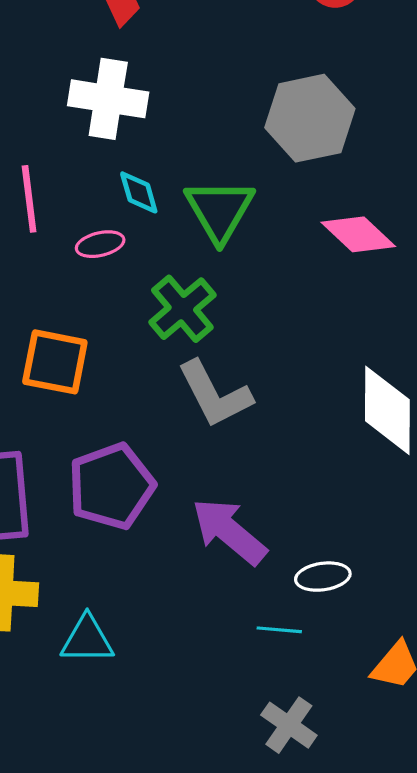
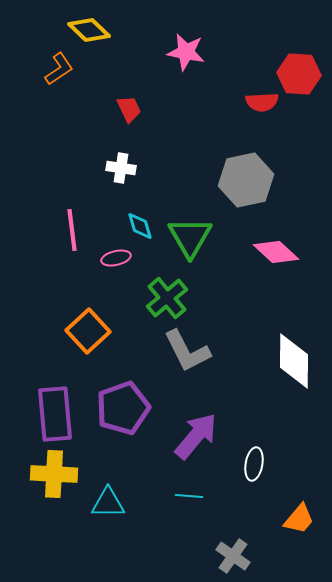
white cross: (108, 99) -> (121, 168), size x0.6
orange square: (55, 362) -> (88, 331), turned 36
purple arrow: (229, 531) -> (196, 436), turned 90
white ellipse: (323, 577) -> (254, 464), turned -72
cyan line: (279, 630) -> (189, 496), moved

